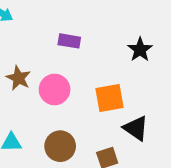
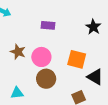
orange square: (109, 98) -> (77, 59), turned 30
brown circle: (60, 146) -> (46, 79), moved

